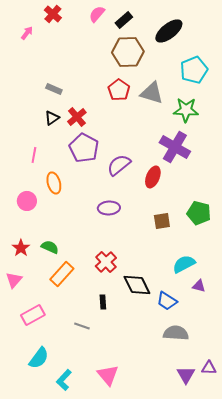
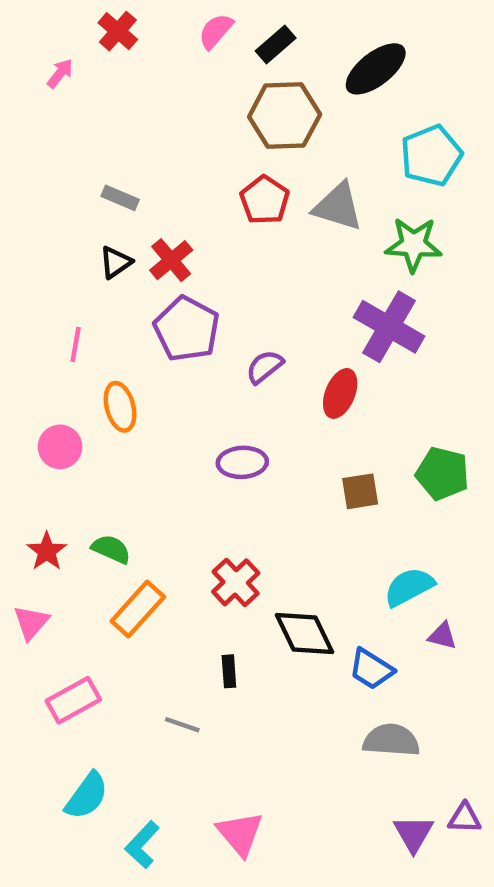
purple semicircle: (119, 165) -> (265, 367), size x0.7

